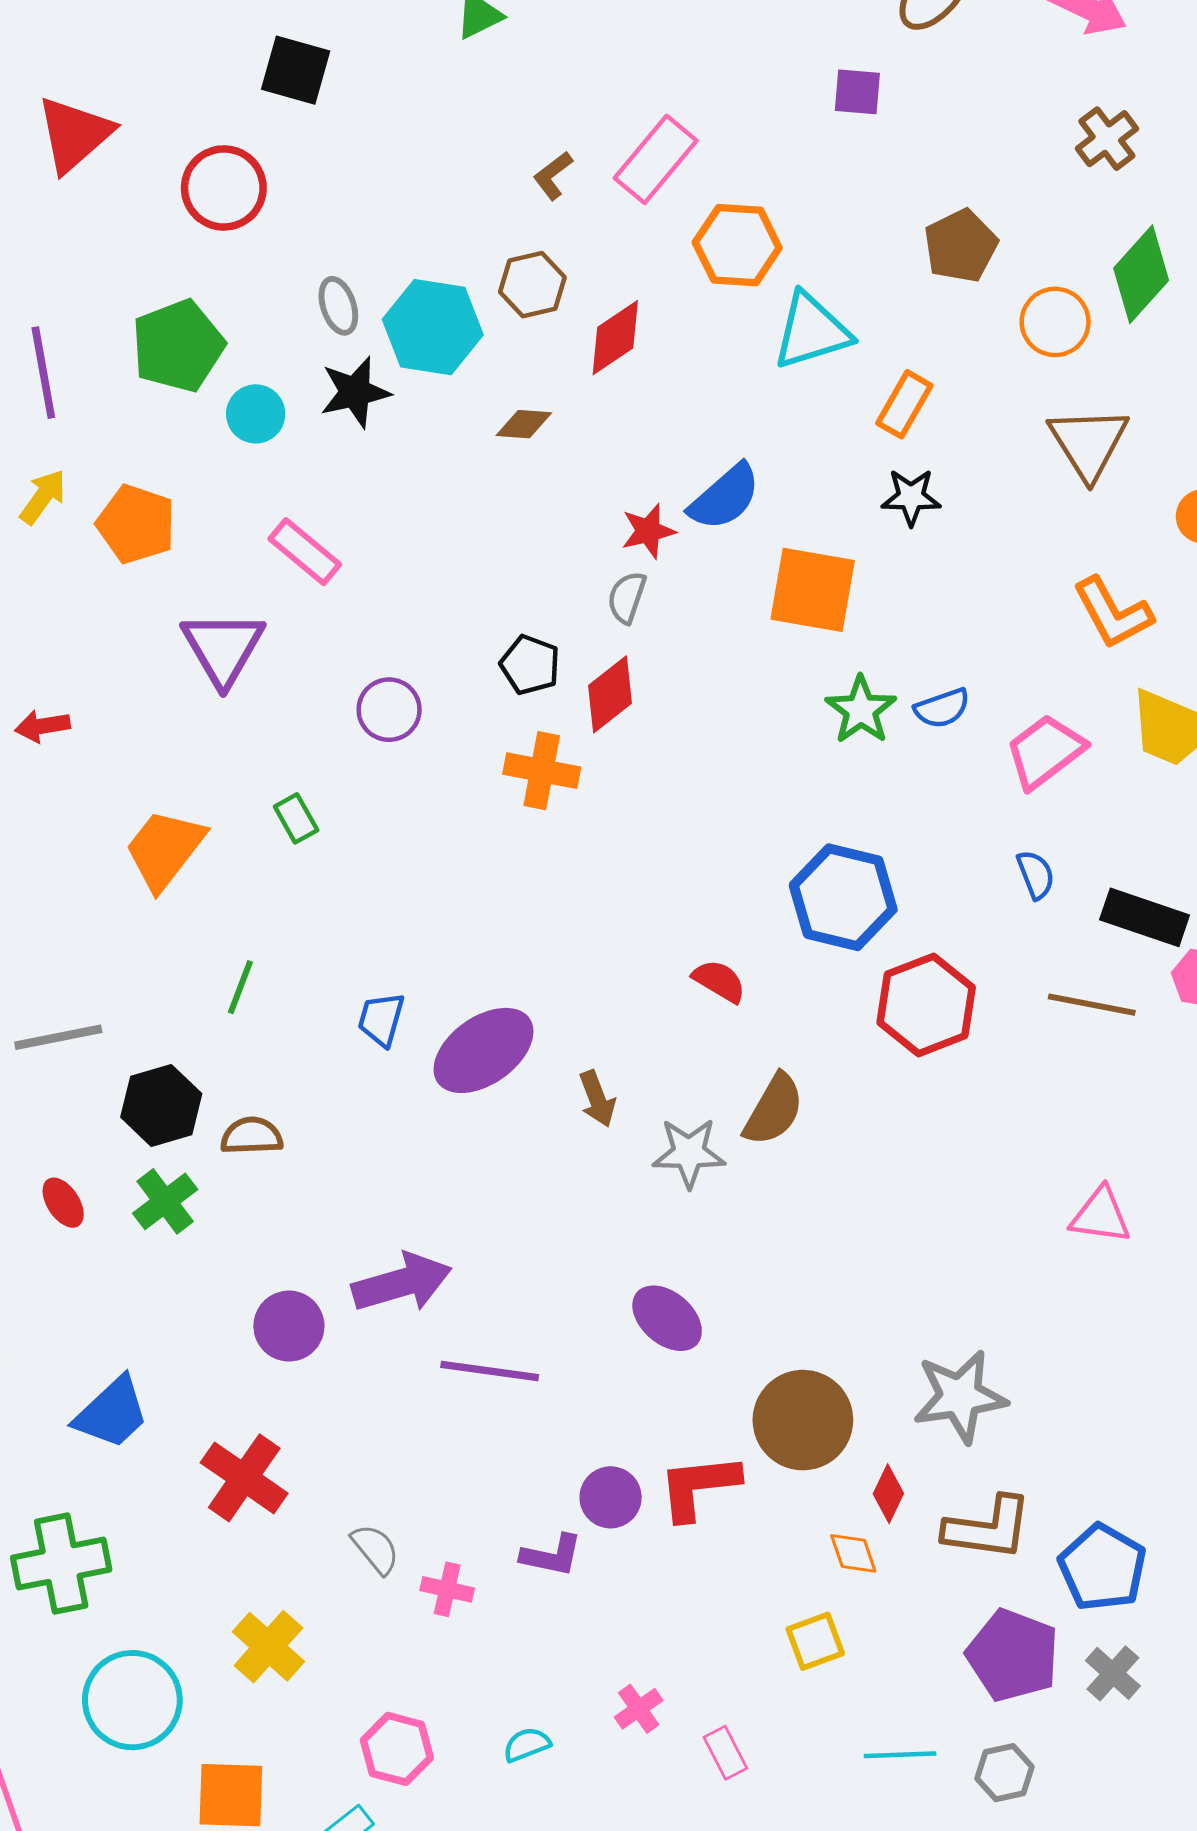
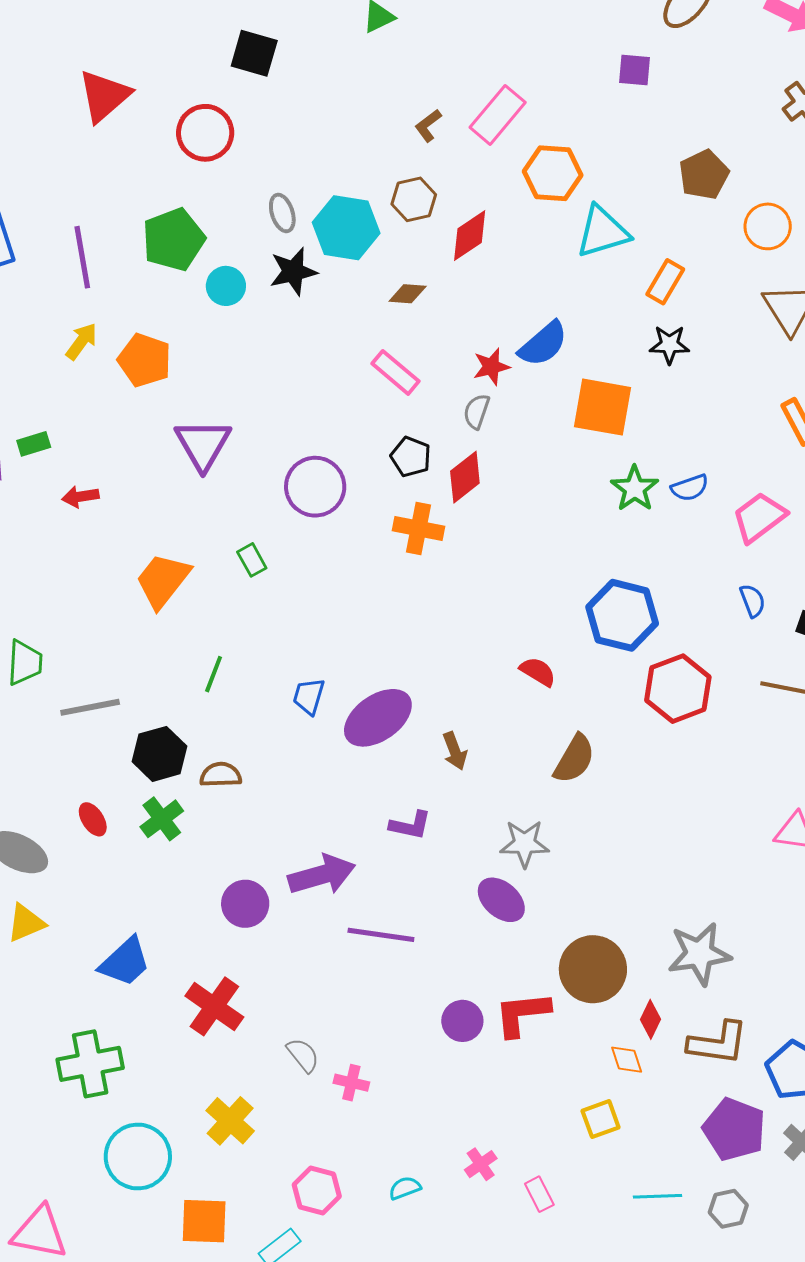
pink rectangle: (305, 552) -> (396, 372), moved
purple circle: (389, 710) -> (315, 487), size x1.4
gray star: (689, 1153) -> (524, 844), moved
purple L-shape: (552, 1555) -> (410, 825), moved

